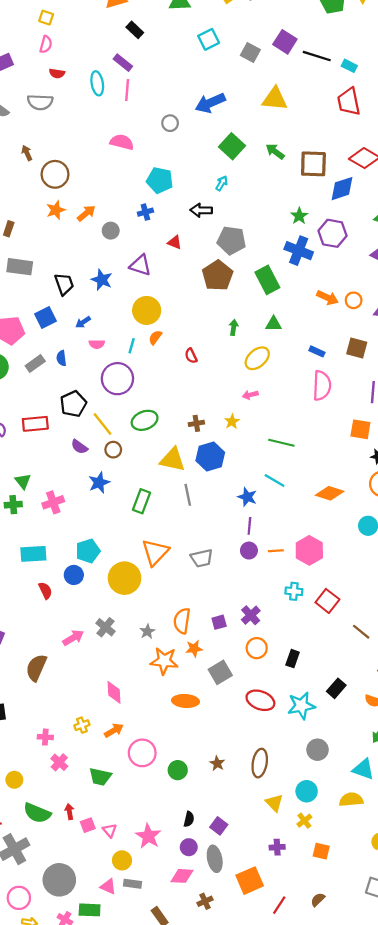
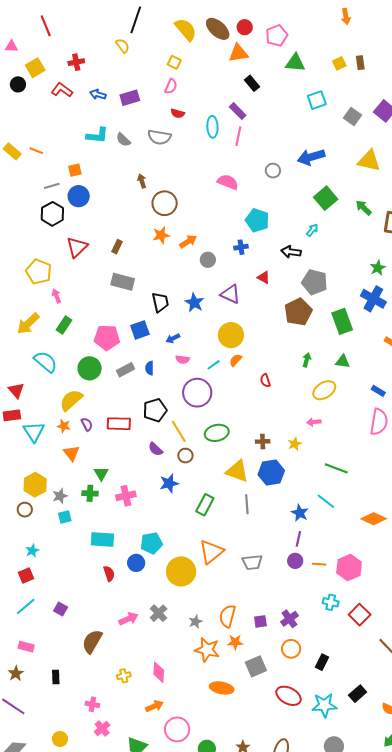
cyan line: (132, 346) -> (214, 365), turned 32
yellow cross: (82, 725) -> (124, 676), moved

